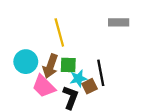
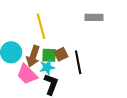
cyan star: (78, 78) -> (47, 67), moved
brown square: (90, 86) -> (61, 54), moved

